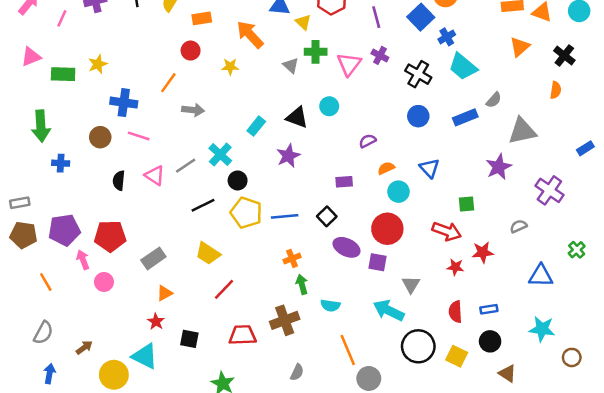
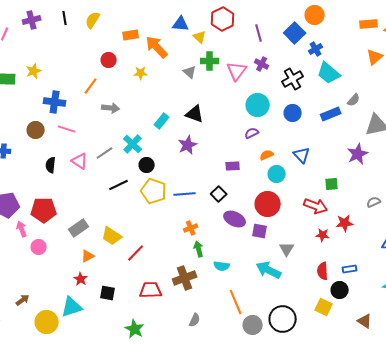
orange rectangle: (202, 18) -> (131, 35), moved
black cross: (418, 74) -> (293, 79), turned 30
cyan circle: (329, 106) -> (258, 105), moved, size x1.5
yellow trapezoid: (208, 253) -> (112, 236), moved
black circle: (490, 341) -> (340, 290), moved
black circle: (418, 346) -> (283, 319), moved
cyan triangle: (145, 356) -> (72, 307), turned -45

